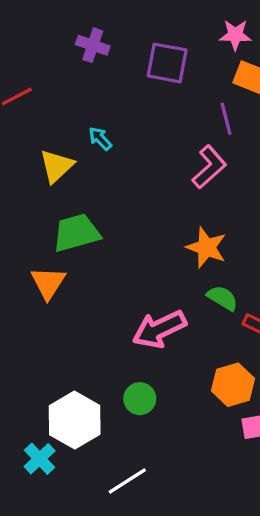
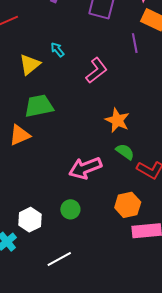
pink L-shape: (209, 167) -> (97, 70), moved
orange triangle: (48, 283) -> (20, 135), turned 30
white hexagon: (75, 420) -> (30, 220), size x0.7

